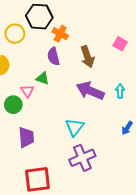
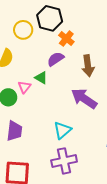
purple semicircle: (53, 56) -> (56, 59), turned 60

